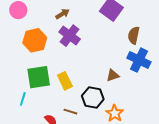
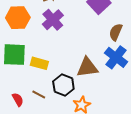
brown triangle: (113, 75) -> (87, 67), size x1.6
yellow rectangle: (65, 81) -> (39, 63), turned -60

